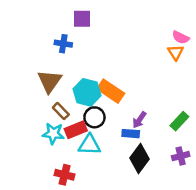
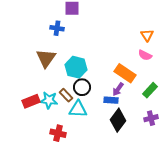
pink semicircle: (181, 37) -> (145, 55), moved
orange rectangle: (111, 91) -> (125, 73), moved
brown rectangle: (61, 111) -> (66, 95), moved
red rectangle: (76, 130) -> (31, 101), moved

